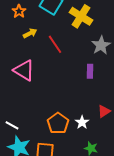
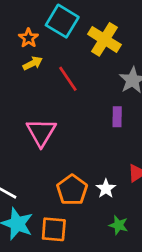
orange star: (19, 11) -> (28, 38), moved
pink triangle: (24, 70) -> (41, 132), moved, turned 30

